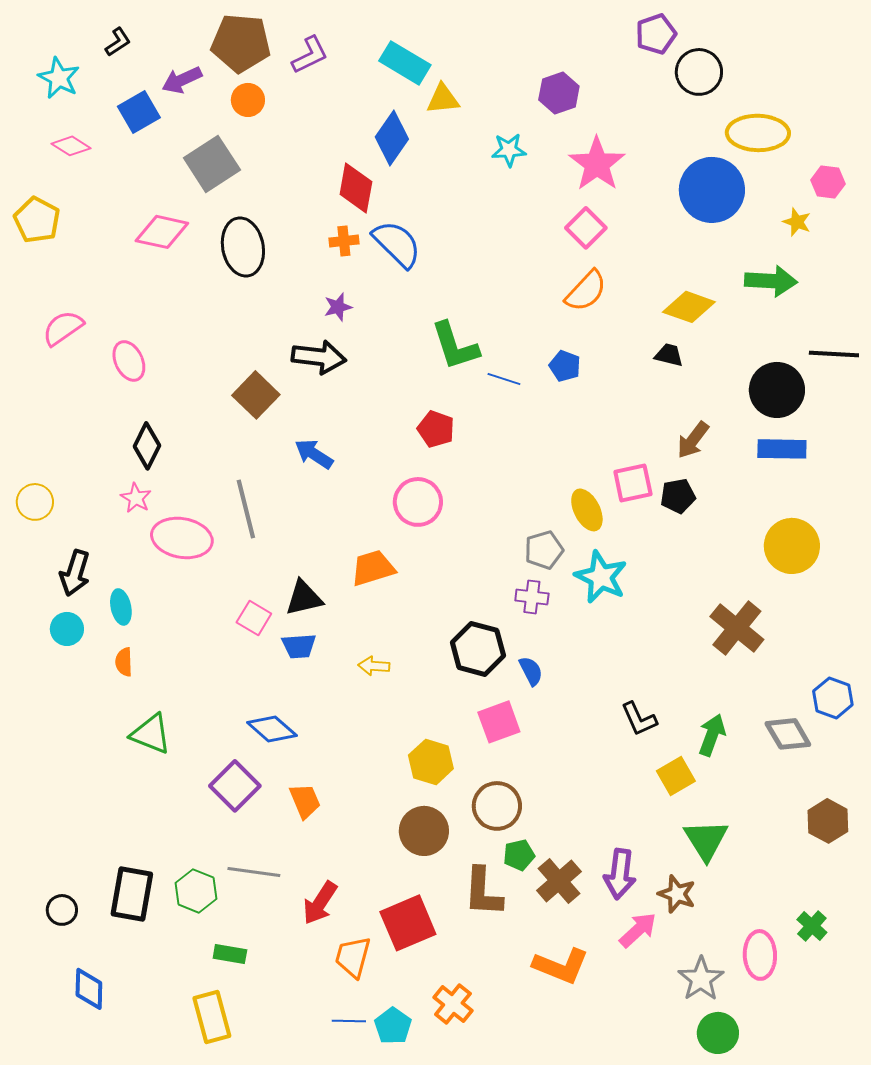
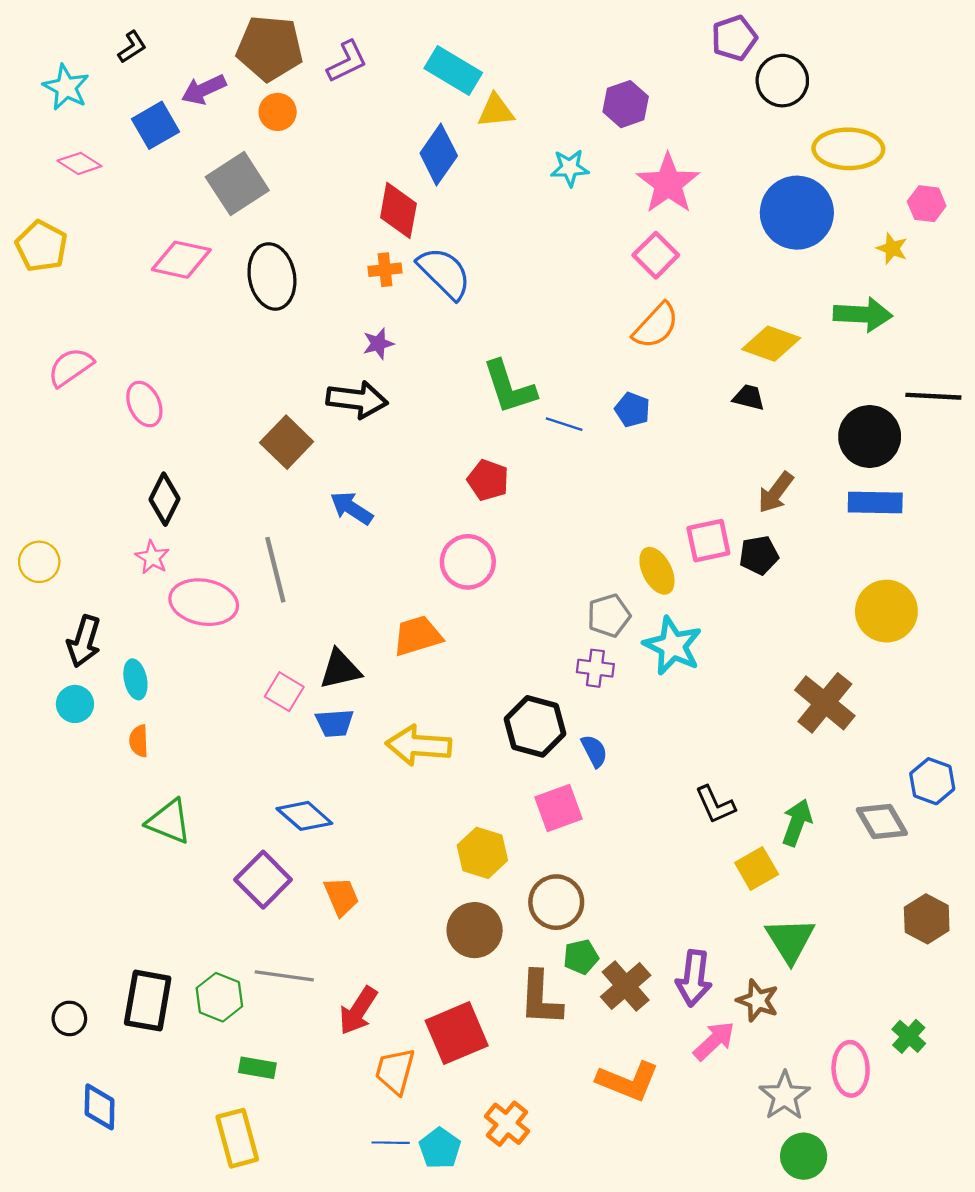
yellow arrow: (374, 666) -> (419, 745), size x1.8

